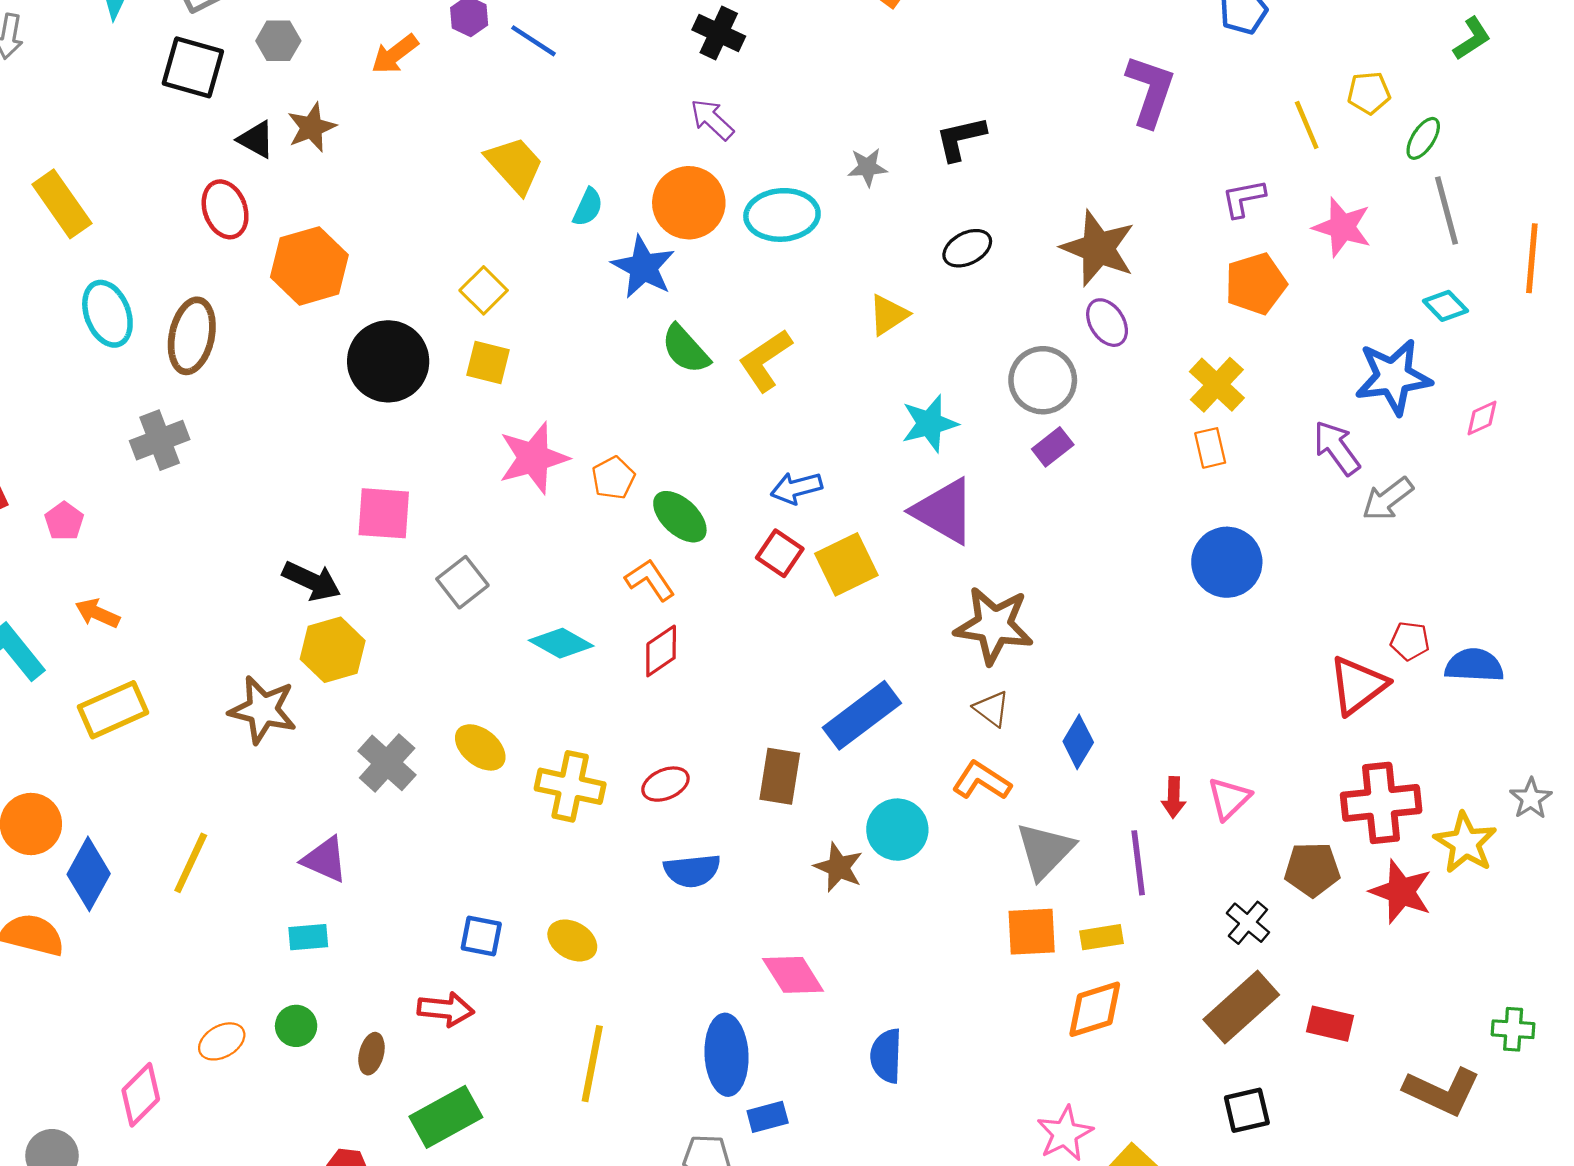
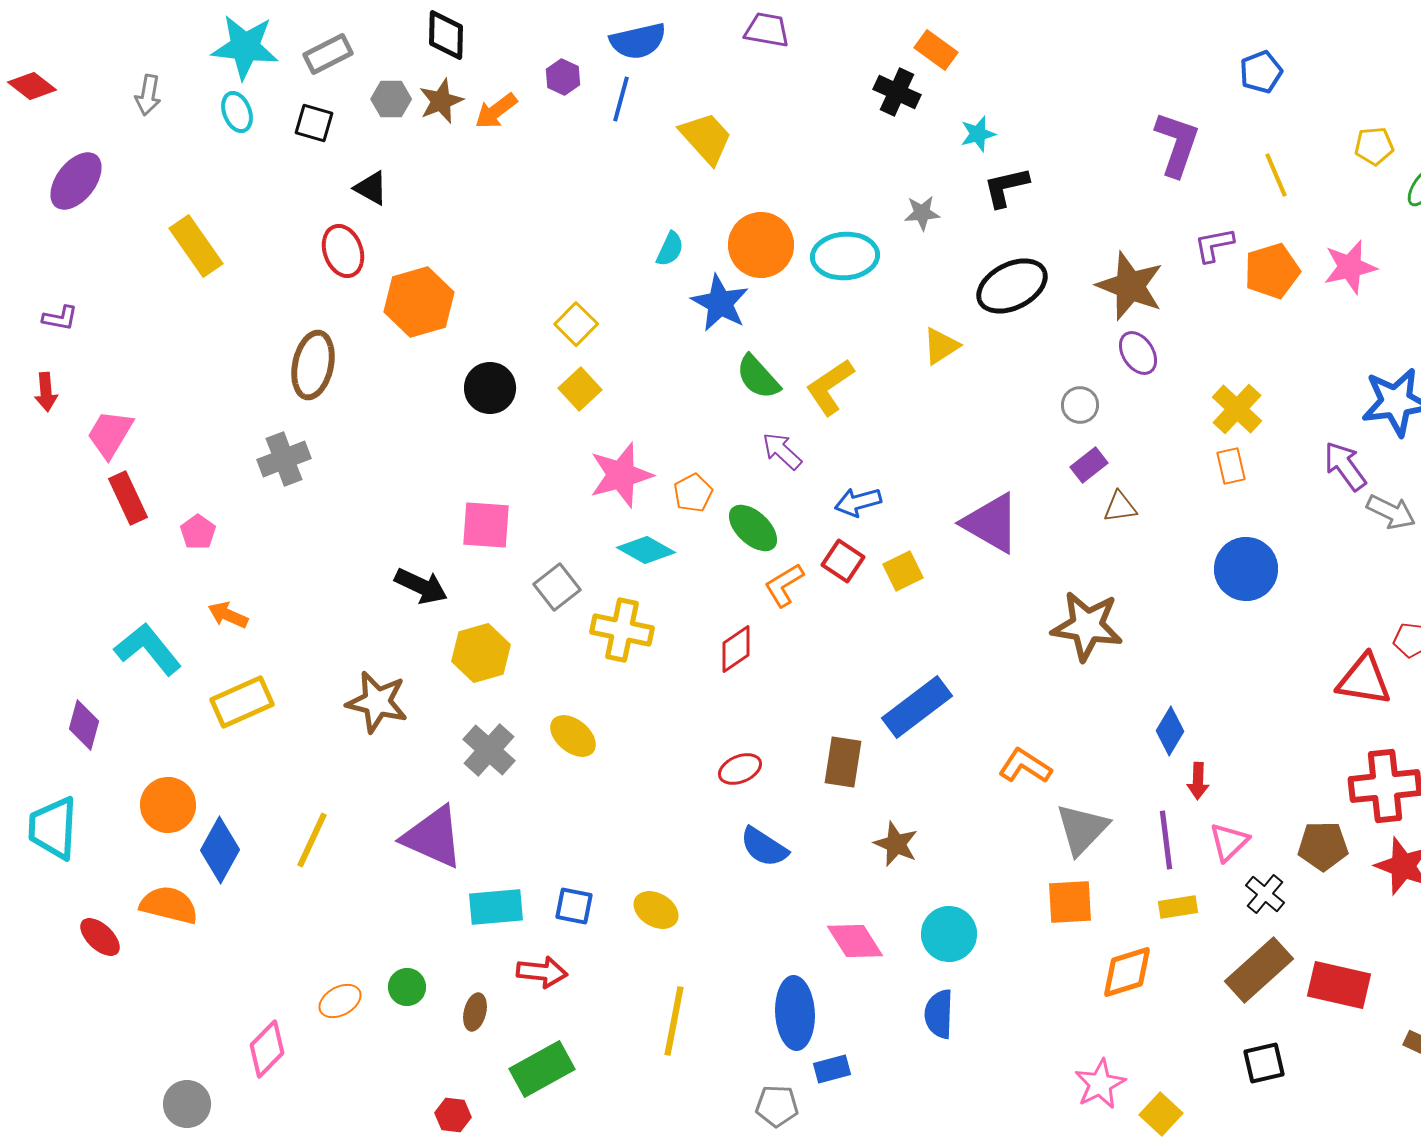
black cross: (719, 33) -> (897, 92), moved
blue line: (533, 41) -> (621, 99), turned 72
black square: (193, 67) -> (314, 123), size x0.7
purple arrow: (712, 120) -> (782, 451), moved
yellow line: (1307, 125) -> (1276, 175), moved
brown star: (312, 127) -> (441, 101), moved
yellow trapezoid: (515, 165) -> (706, 138), moved
purple L-shape: (1243, 198) -> (1214, 245), moved
pink star: (1342, 227) -> (1350, 267), turned -30
black ellipse: (967, 248) -> (1012, 286), size x1.6
orange pentagon: (1256, 284) -> (1272, 271), moved
cyan ellipse: (107, 314) -> (237, 112), moved, size x0.7
black circle: (388, 361) -> (490, 388), size x0.7
yellow square: (488, 362) -> (580, 389), turned 33
gray circle: (1043, 380) -> (1080, 405), size x0.6
cyan star: (930, 424) -> (978, 134), moved, size x0.7
gray arrow: (1388, 499) -> (1391, 512), turned -117
yellow square: (846, 564) -> (903, 571), size x0.7
orange L-shape: (650, 580) -> (784, 585), moved, turned -87
brown star: (994, 625) -> (1087, 626), moved
cyan diamond: (561, 643) -> (646, 550), moved
yellow hexagon: (333, 650) -> (481, 653), moved
red triangle: (1358, 685) -> (1364, 680), turned 46
brown triangle: (992, 709) -> (1120, 507), moved, turned -45
blue diamond: (1078, 742) -> (1170, 731), moved
yellow cross: (570, 786) -> (622, 630), moved
pink triangle: (1229, 798) -> (1229, 842), moved
cyan circle: (897, 830) -> (949, 934), moved
purple triangle: (325, 859) -> (433, 837), size x1.5
blue semicircle: (692, 871) -> (764, 847), turned 39
cyan rectangle: (308, 937) -> (496, 907), moved, size x1.5
yellow rectangle: (1101, 937) -> (1178, 907), moved
red rectangle: (1330, 1024) -> (1339, 985), size x1.5

